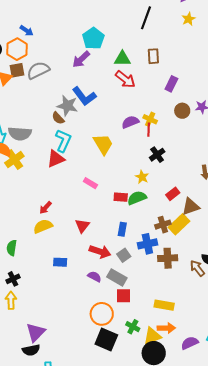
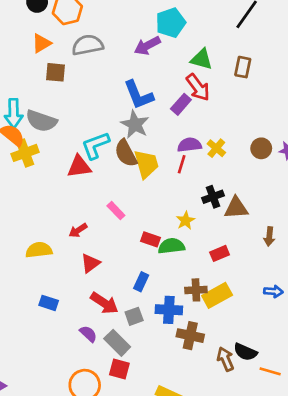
brown square: (17, 70) -> (56, 72), moved
purple rectangle: (171, 84) -> (181, 104), moved
gray star: (67, 106) -> (135, 124), moved
brown semicircle: (58, 118) -> (126, 153), moved, size x1.5
red line: (149, 130) -> (182, 164), moved
cyan L-shape: (63, 141) -> (95, 145), turned -150
brown triangle: (191, 206) -> (236, 208), moved
red arrow: (45, 208) -> (78, 230), moved

